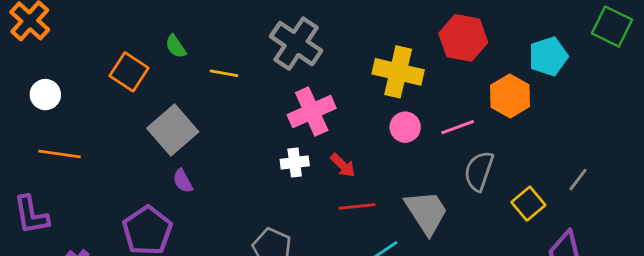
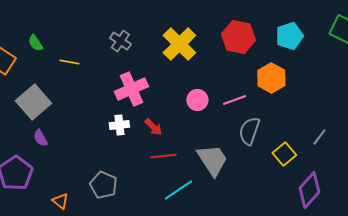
gray cross: (296, 44) -> (120, 41), size x0.6
cyan pentagon: (548, 56) -> (289, 36), moved
yellow cross: (398, 72) -> (179, 44), moved, turned 32

